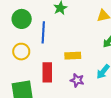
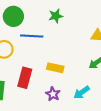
blue line: (43, 32) -> (32, 36), turned 75

